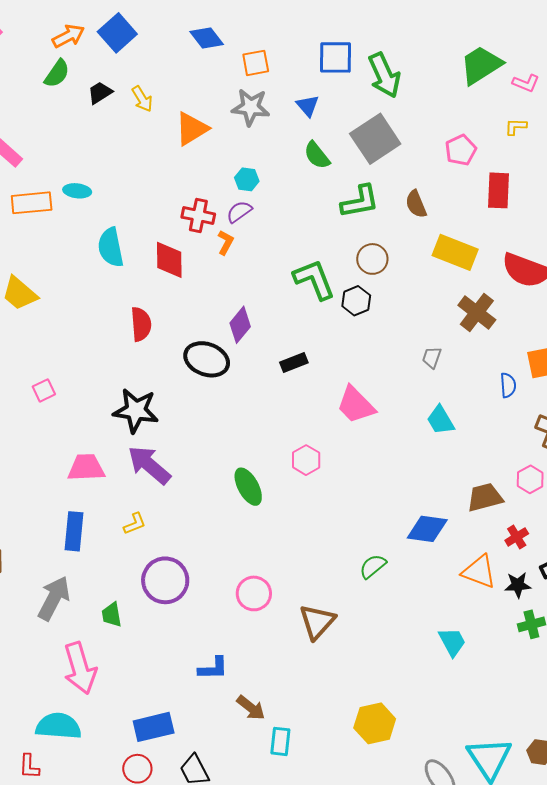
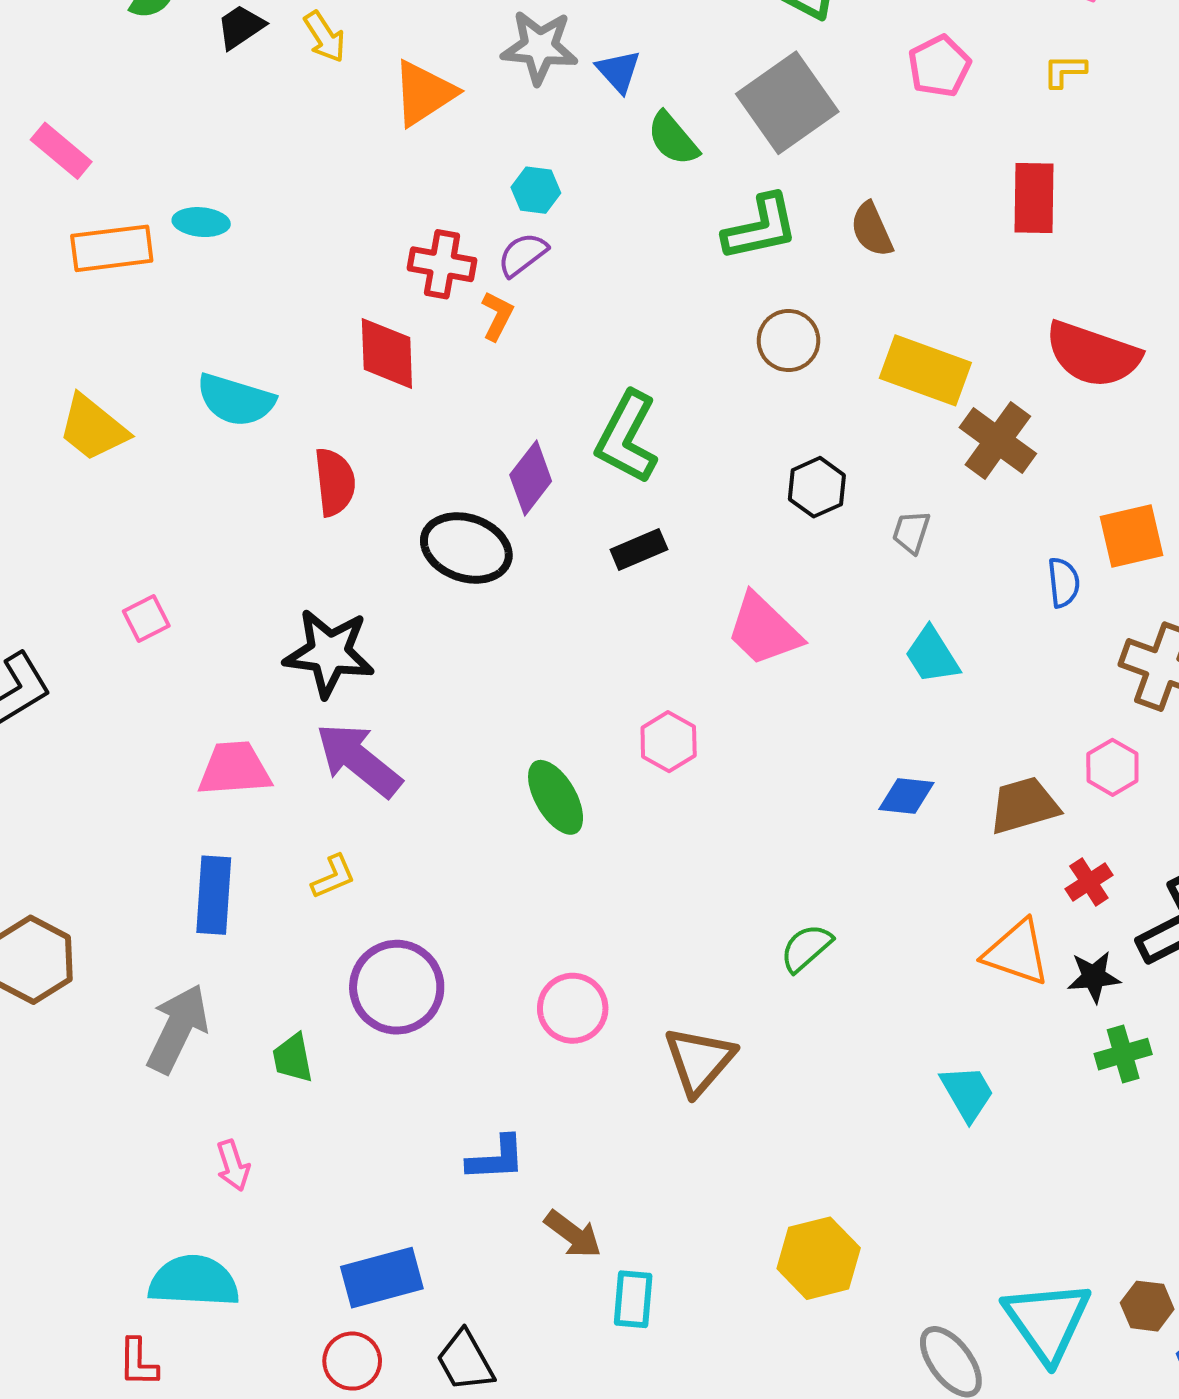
blue triangle: (308, 106) -> (619, 71), moved
pink pentagon: (461, 150) -> (939, 66), moved
cyan semicircle: (111, 247) -> (236, 400), moved, turned -60
yellow rectangle: (455, 252) -> (925, 370), moved
green L-shape: (314, 280) -> (627, 437), moved, turned -129
black hexagon: (356, 301) -> (817, 487), moved
blue diamond: (427, 529) -> (906, 796), moved, size x0.7
pink arrow: (80, 668) -> (233, 1165), size x0.5

